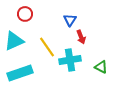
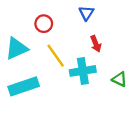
red circle: (25, 14) -> (44, 24), moved
blue triangle: (70, 20) -> (86, 13), moved

